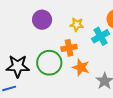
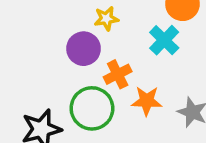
purple circle: (42, 20) -> (84, 49), moved
yellow star: (77, 25) -> (106, 19), moved

